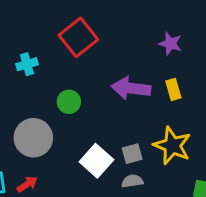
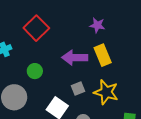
yellow rectangle: (173, 89) -> (103, 55), size x1.5
gray square: (132, 154) -> (78, 89), moved

